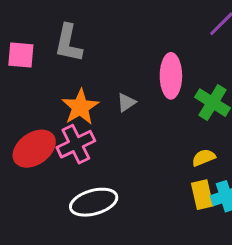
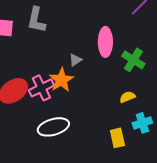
orange star: (80, 107) -> (61, 80), moved
yellow rectangle: (202, 195) -> (117, 138), moved

